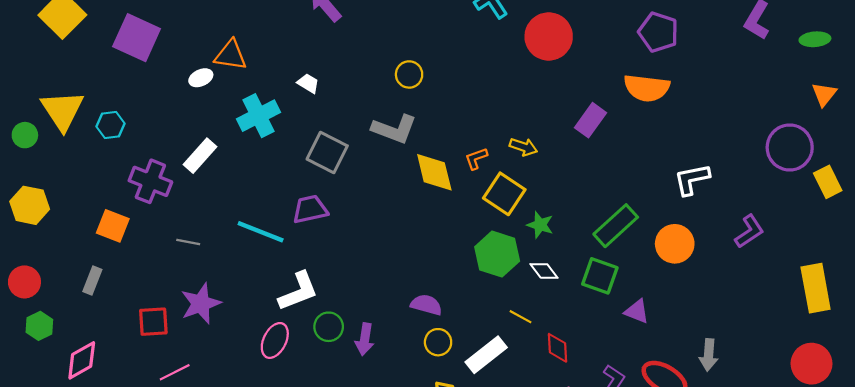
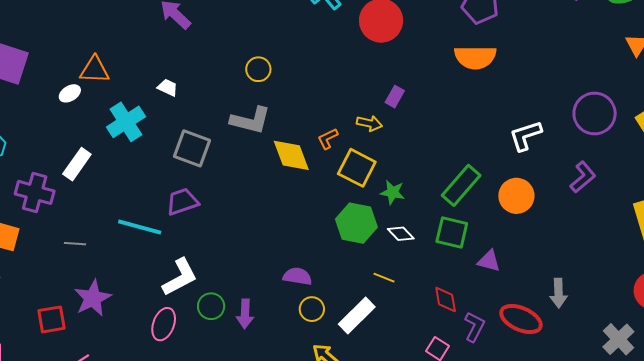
purple rectangle: (591, 120) -> (395, 97), moved, size x0.7
purple circle: (790, 147) -> (595, 113), moved
red diamond: (557, 348) -> (446, 300), moved

